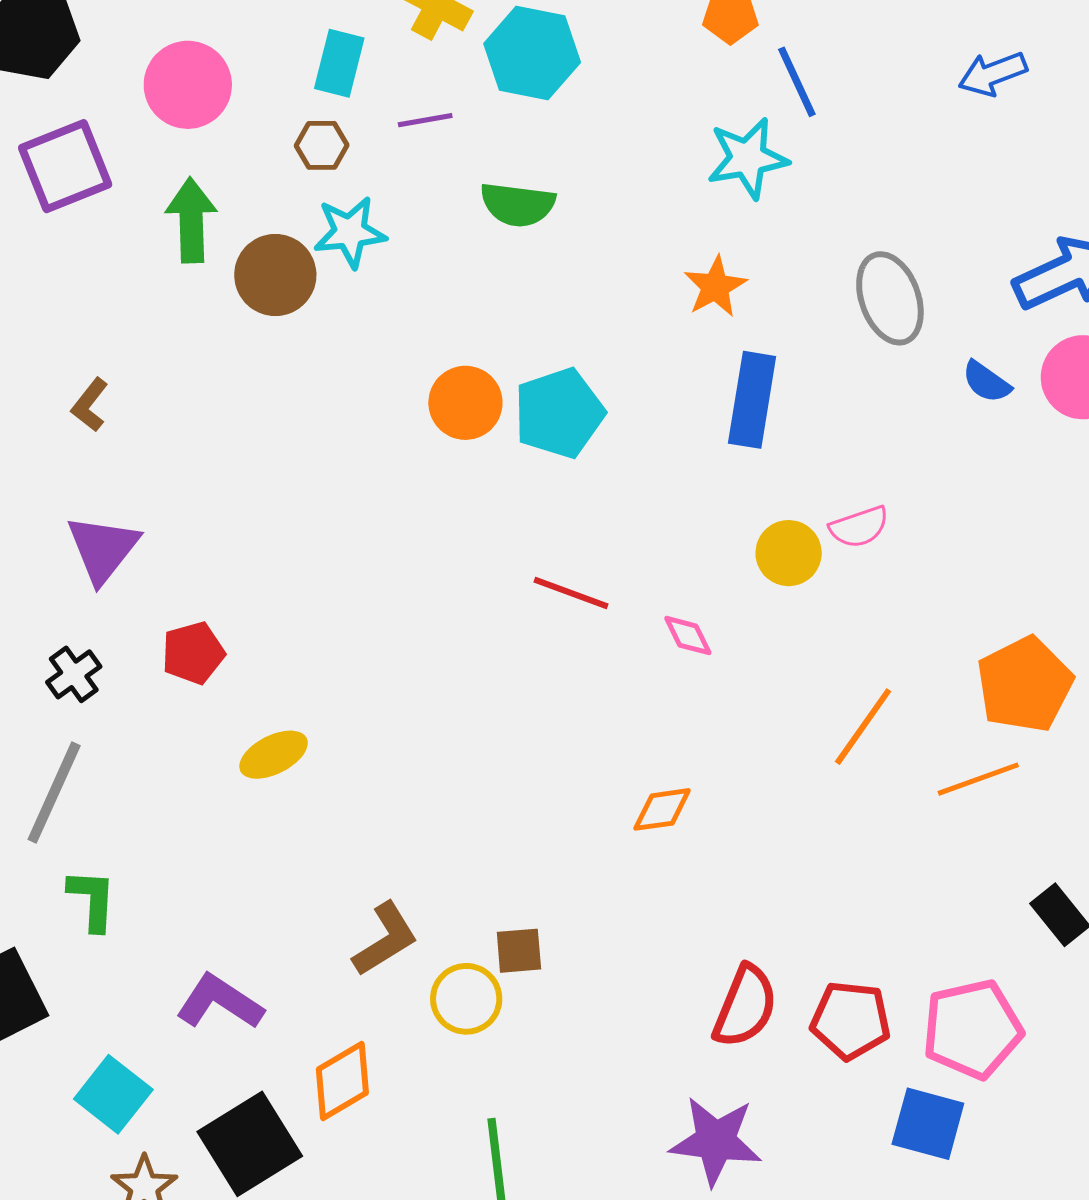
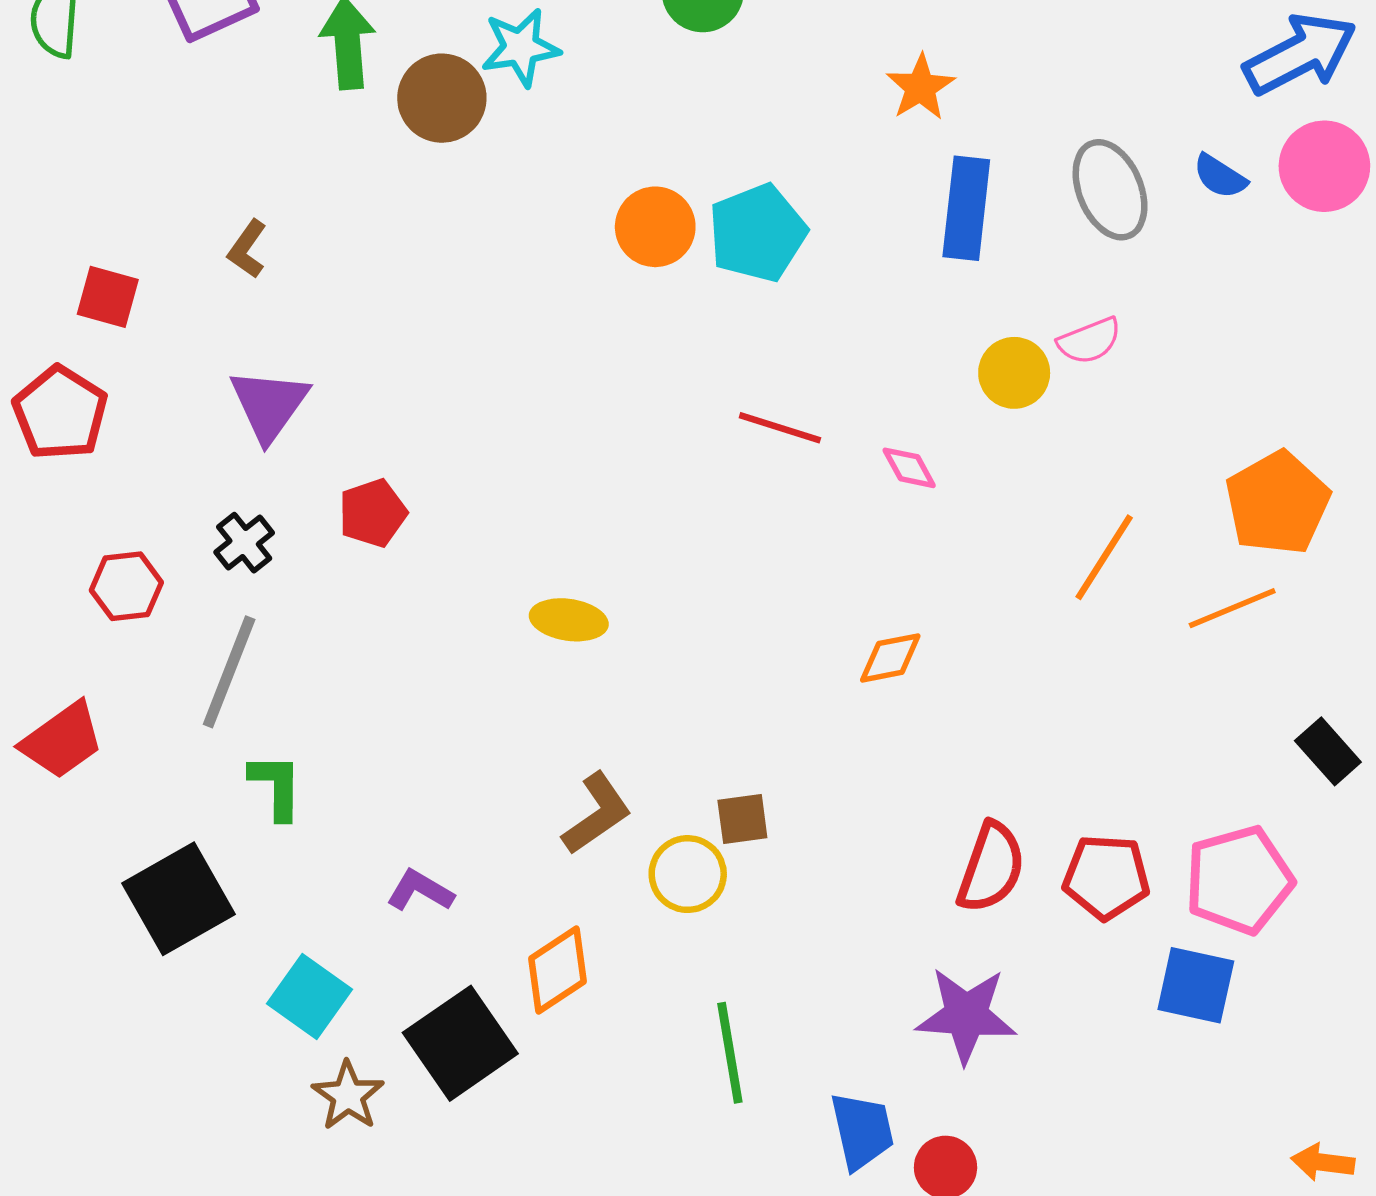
gray ellipse: (890, 298) -> (1110, 190), moved
yellow ellipse: (274, 755) -> (569, 620), moved, turned 38
purple L-shape: (220, 1002) -> (420, 891), size x0.7

